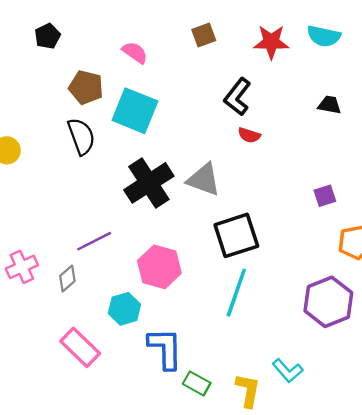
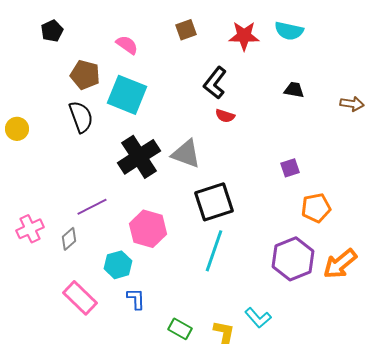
blue L-shape: (165, 348) -> (136, 299), moved, size x0.6

